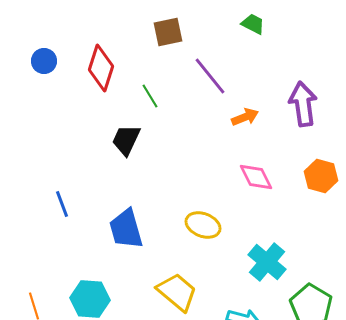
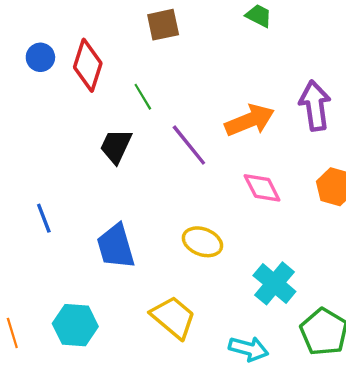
blue circle: (44, 61) -> (40, 57), moved
purple line: (210, 76) -> (189, 145), moved
orange arrow: (245, 117) -> (250, 120), size x1.6

